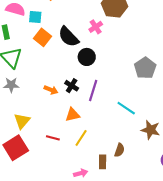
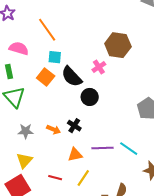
cyan square: (35, 17) -> (55, 57), moved
gray star: (11, 85) -> (26, 131), moved
purple line: (93, 90) -> (103, 148), moved, turned 70

